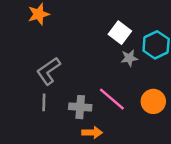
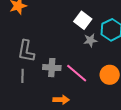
gray L-shape: (48, 71) -> (26, 51), turned -45
gray cross: (80, 107) -> (52, 68), moved

